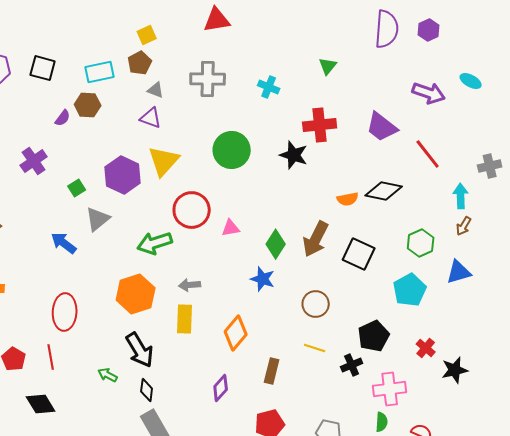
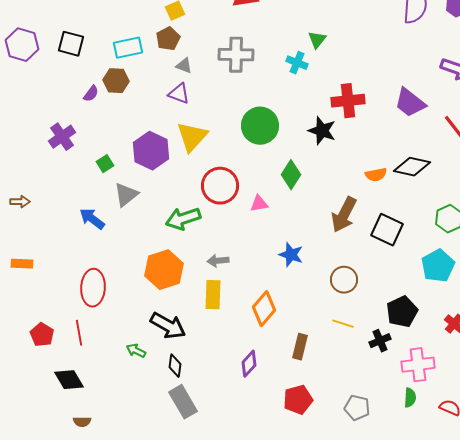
green triangle: (328, 66) -> (317, 40), moved
green diamond: (276, 244) -> (291, 175), moved
black arrow: (140, 350) -> (168, 326), turned -30

